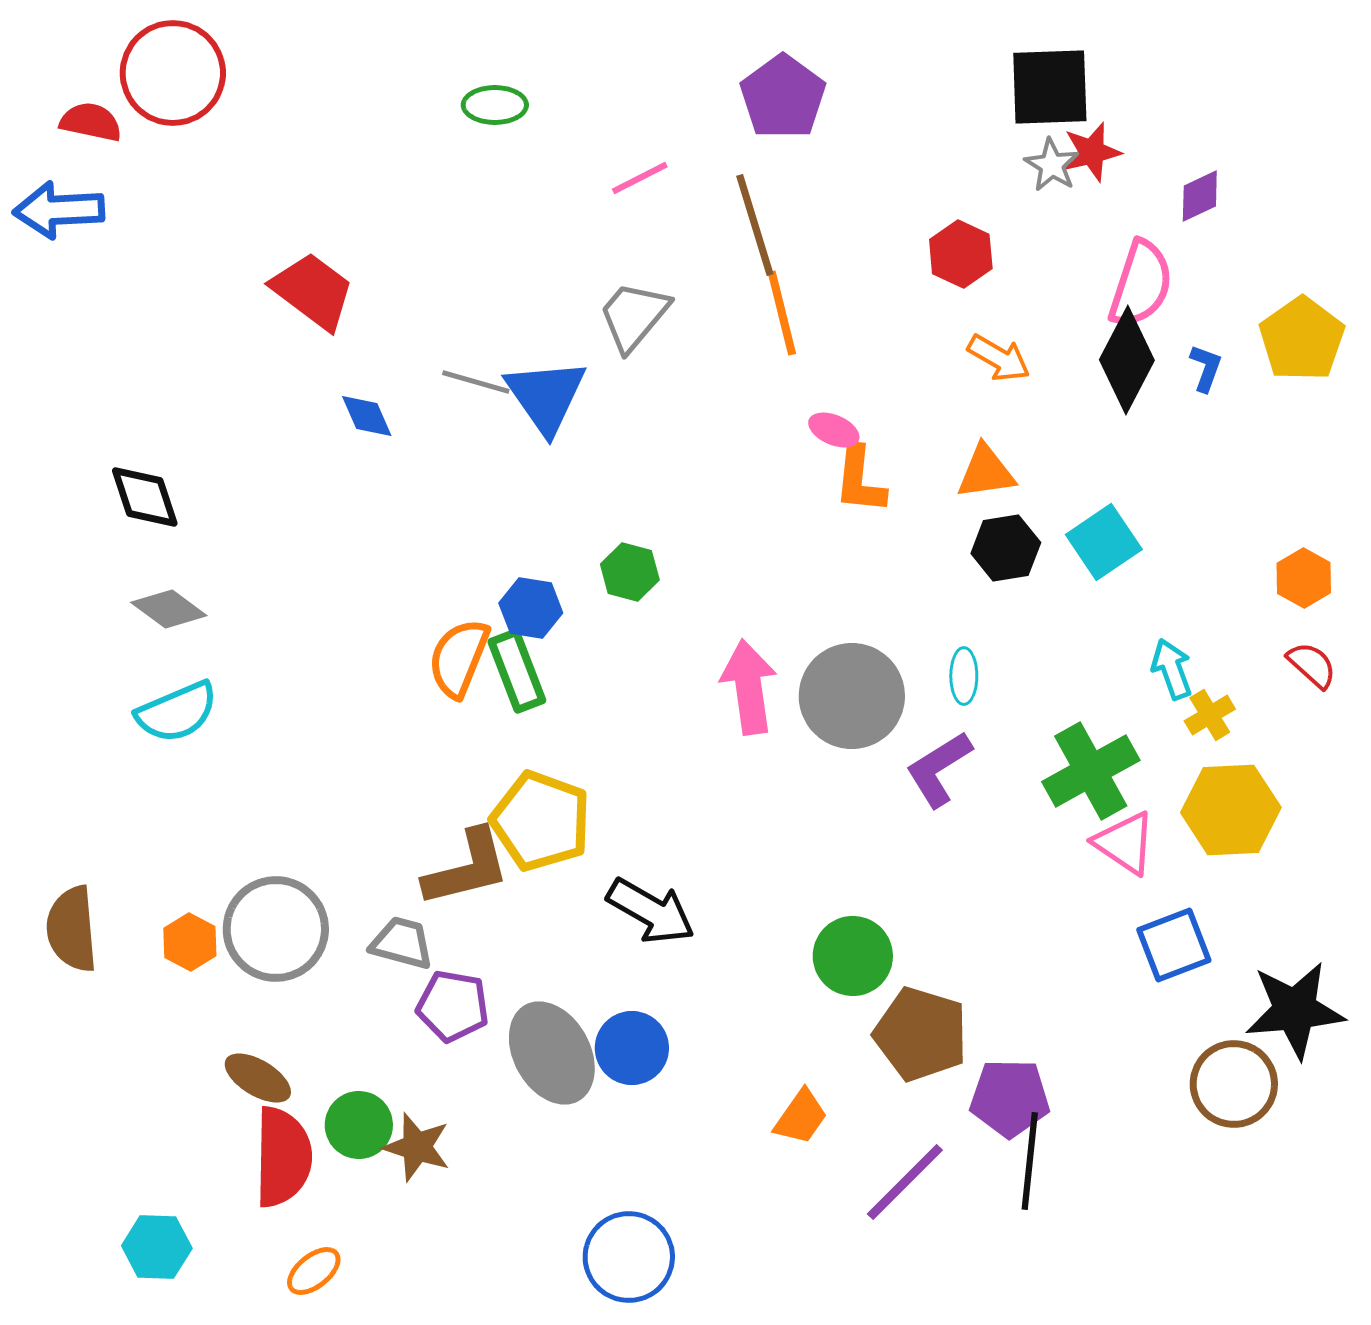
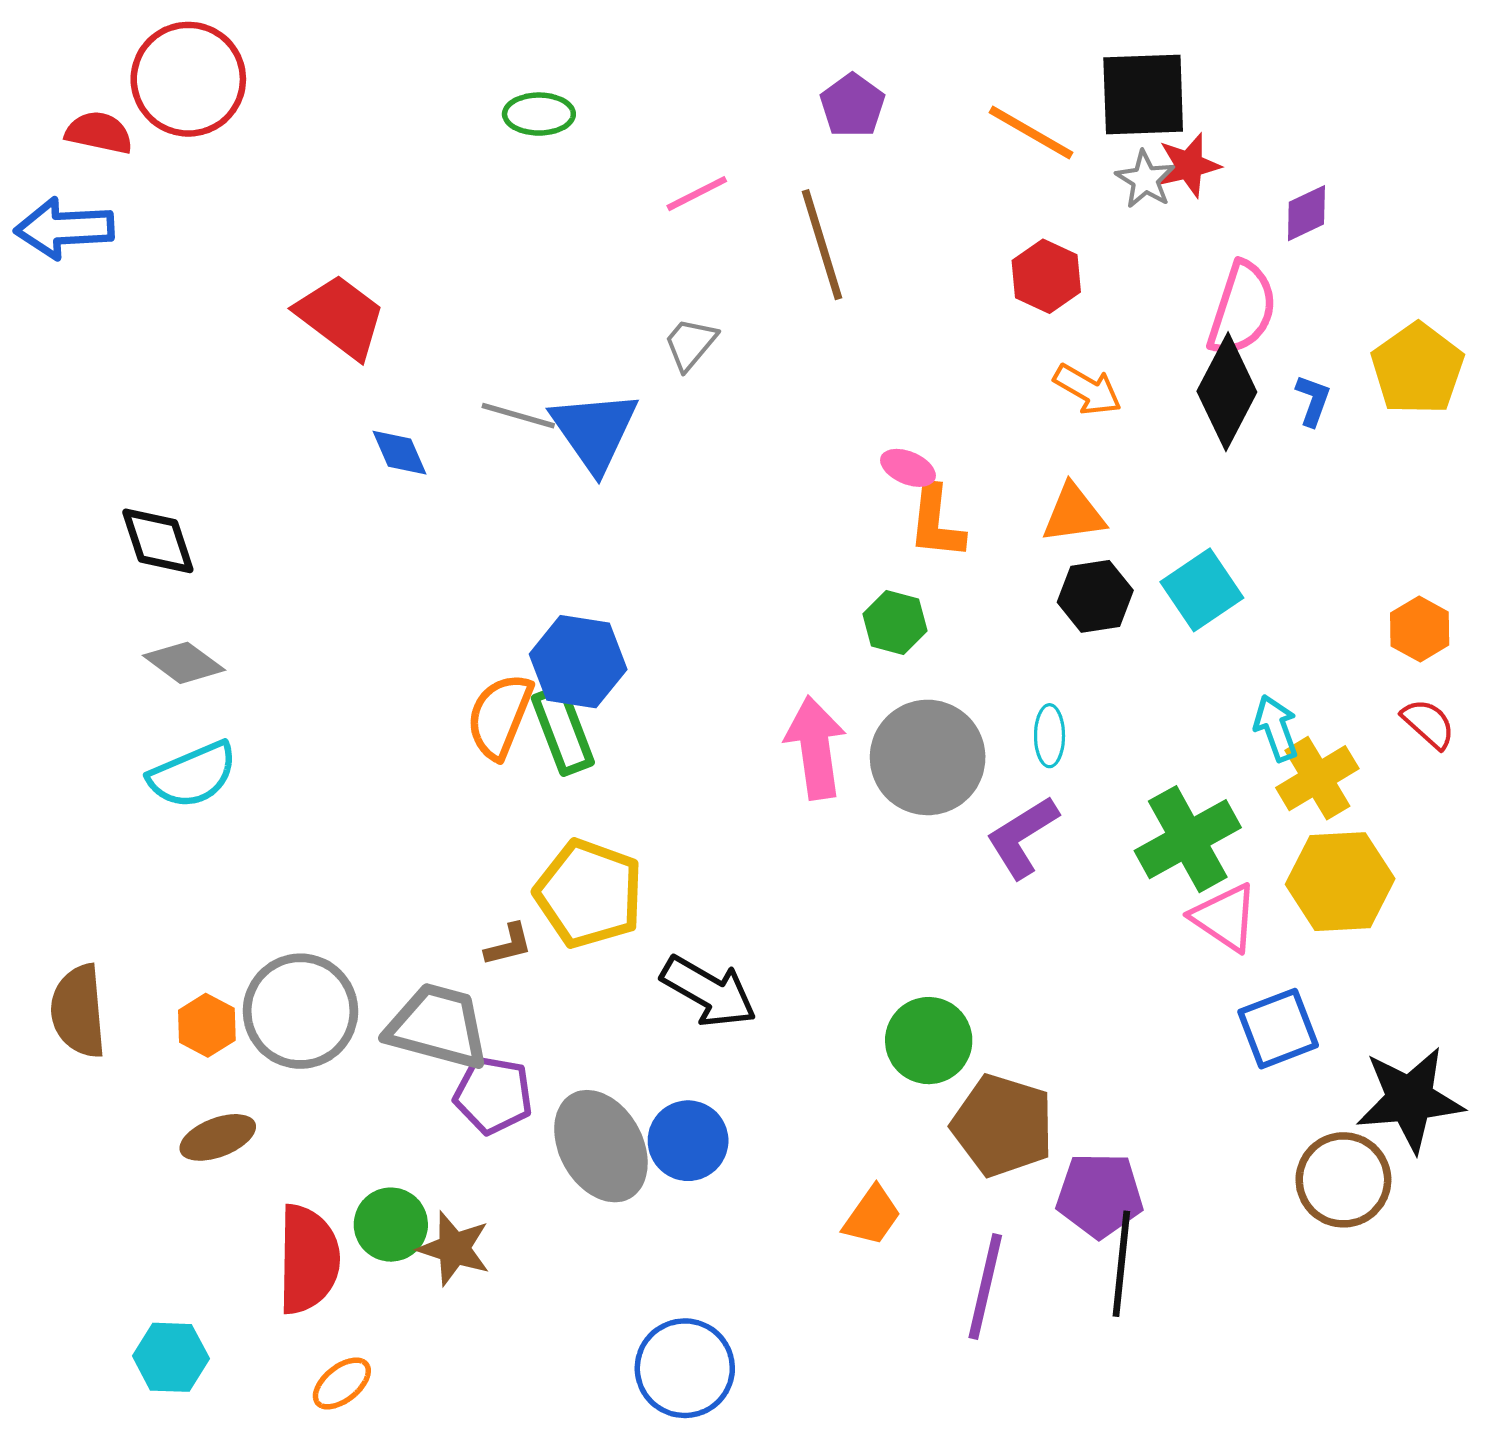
purple pentagon: (783, 97) -> (852, 105), size x0.7
orange line: (782, 313) -> (1031, 133), moved, turned -46
gray trapezoid: (634, 316) -> (690, 344), size x0.7
green hexagon: (630, 572) -> (895, 622), moved
blue hexagon: (531, 608) -> (578, 662), size x1.4
yellow cross: (1210, 715) -> (1317, 778), size x1.5
brown L-shape: (467, 868) -> (508, 945), size x0.5
gray trapezoid: (402, 943) -> (438, 1026), size x1.5
brown ellipse: (258, 1078) -> (218, 1137), moved, turned -52
purple line: (905, 1182) -> (985, 1287), turned -32

